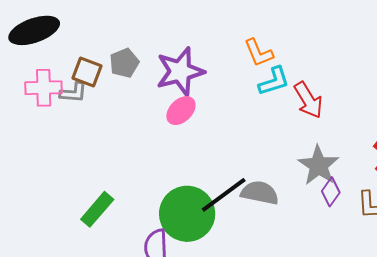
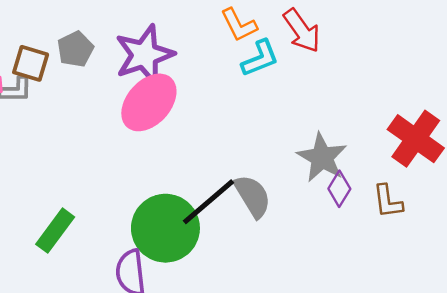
red arrow: (308, 100) -> (302, 31), moved
pink ellipse: (181, 111) -> (149, 102), size x1.6
gray semicircle: (260, 193) -> (252, 196), turned 51

